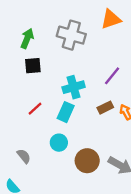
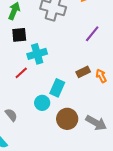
purple line: (112, 76) -> (92, 34), moved
cyan cross: (74, 87) -> (37, 54), moved
cyan rectangle: (66, 112) -> (57, 88), moved

